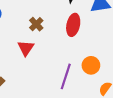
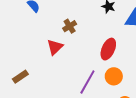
red ellipse: (73, 25) -> (108, 49), moved

